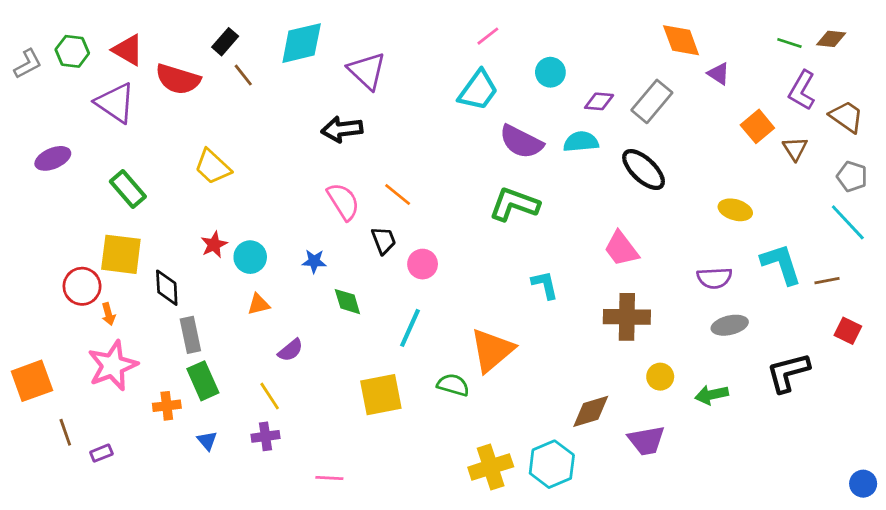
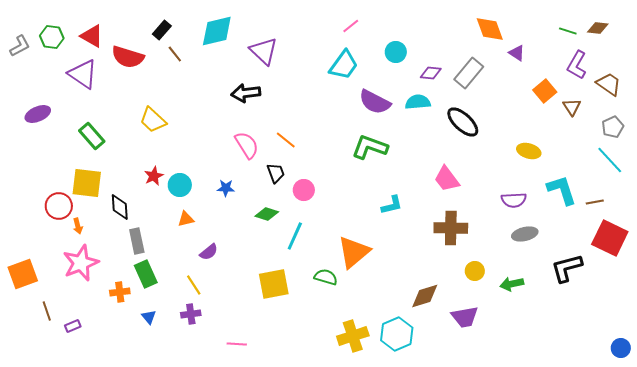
gray pentagon: (852, 176) -> (613, 127), turned 30
cyan L-shape: (545, 285) -> (392, 205), turned 90
green diamond: (347, 302) -> (267, 214), moved, turned -55
red square: (848, 331) -> (610, 238), size x1.8

